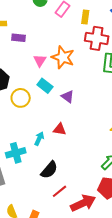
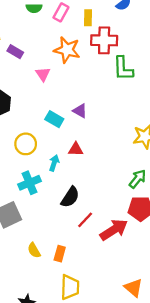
purple rectangle: (19, 38) -> (15, 52), turned 32
orange star: (63, 57) -> (67, 50), moved
cyan rectangle: (45, 86) -> (54, 119), moved
yellow circle: (21, 98) -> (26, 144), moved

